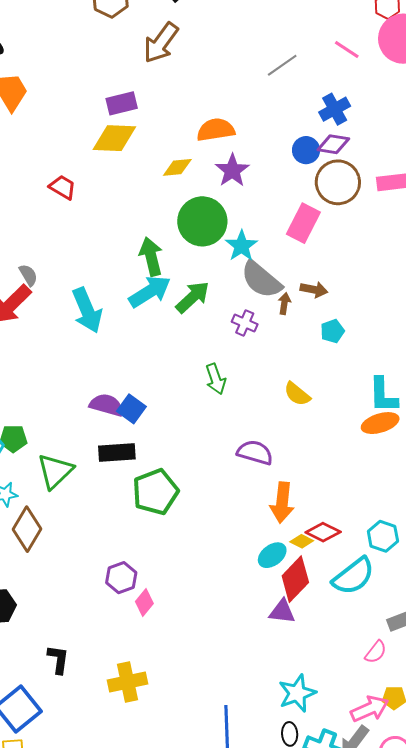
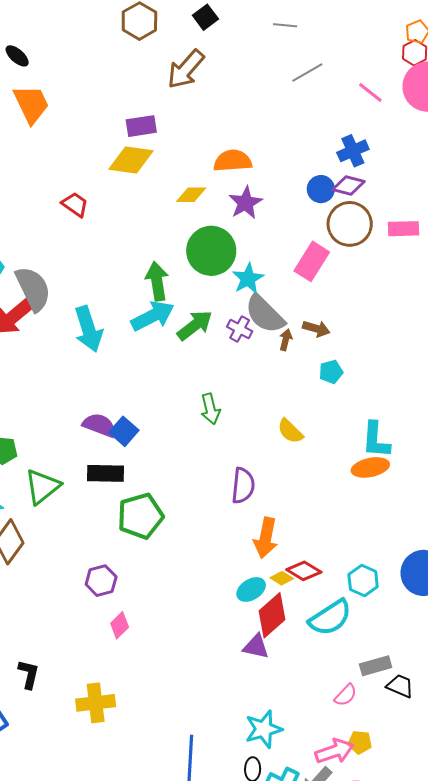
gray line: (282, 65) -> (307, 72), moved
gray semicircle: (28, 275) -> (33, 289), size x2.0
purple cross: (245, 323) -> (240, 329), moved
purple semicircle: (255, 452) -> (243, 486), turned 75
purple hexagon: (121, 578) -> (101, 581), moved

